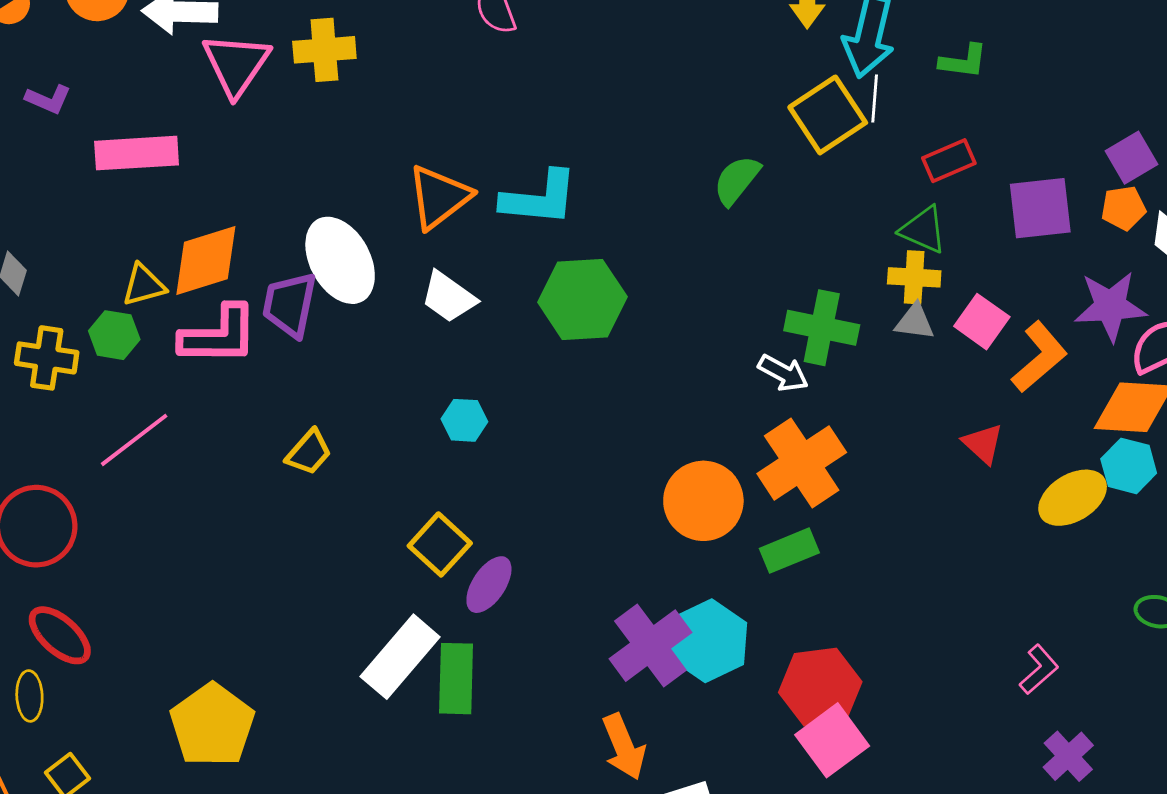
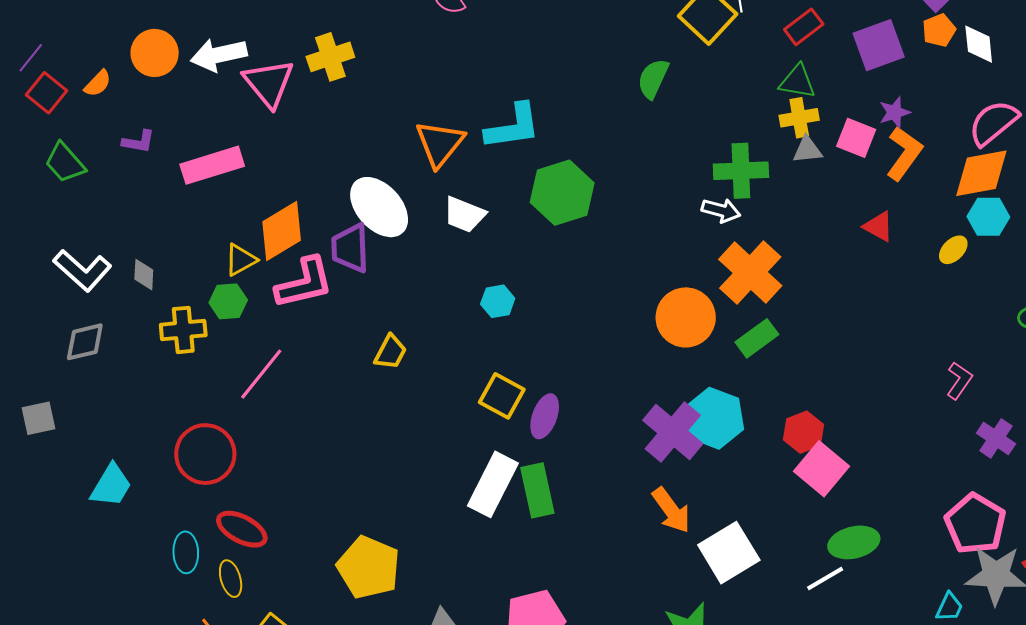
purple star: (1110, 306) -> (895, 112), moved, size x0.6
yellow ellipse: (1073, 498) -> (953, 250), size x0.6
red hexagon: (820, 687) -> (803, 432), size x0.7

